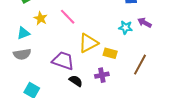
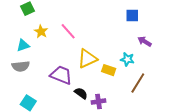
cyan star: (125, 27) -> (127, 59), moved
purple cross: (102, 75) -> (98, 101), moved
black semicircle: (76, 81) -> (81, 93), moved

